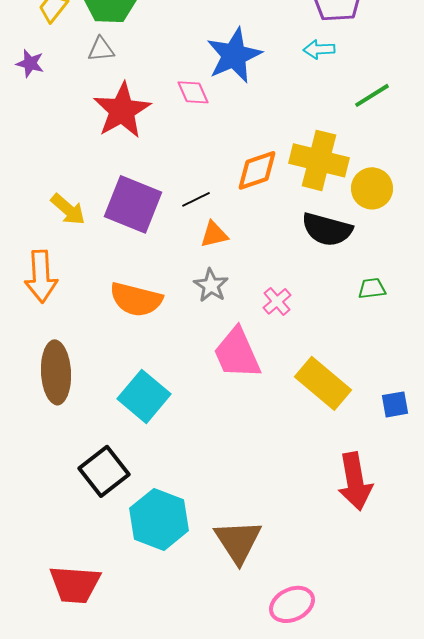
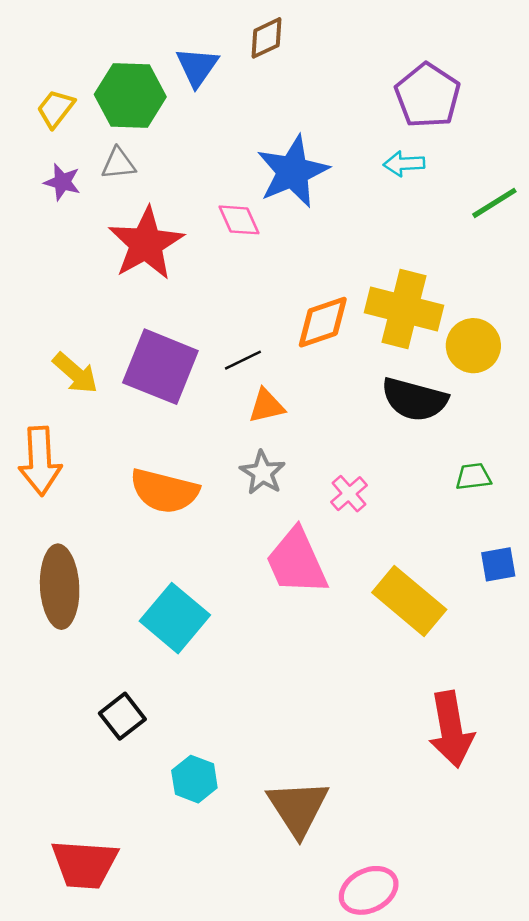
purple star: (30, 63) -> (62, 182), moved
green line: (372, 95) -> (494, 203), moved
blue square: (395, 404) -> (498, 564), moved
black square: (104, 471) -> (122, 716), size x0.7
cyan hexagon: (159, 519) -> (194, 779), size x0.6

